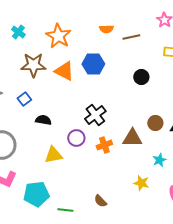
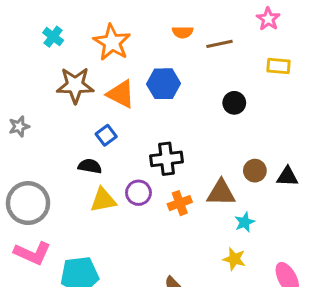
blue square: (24, 99) -> (106, 135), moved
black cross: (95, 115) -> (166, 159), turned 30
yellow triangle: (53, 155) -> (103, 200), moved
cyan star: (159, 160) -> (245, 222), moved

